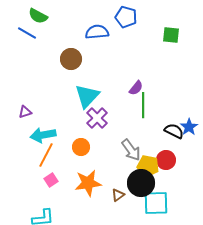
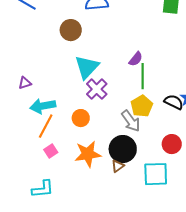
red circle: (166, 160) -> (172, 144), moved
yellow pentagon: (148, 166) -> (142, 106), moved, turned 30
black circle: (141, 183) -> (123, 149), moved

